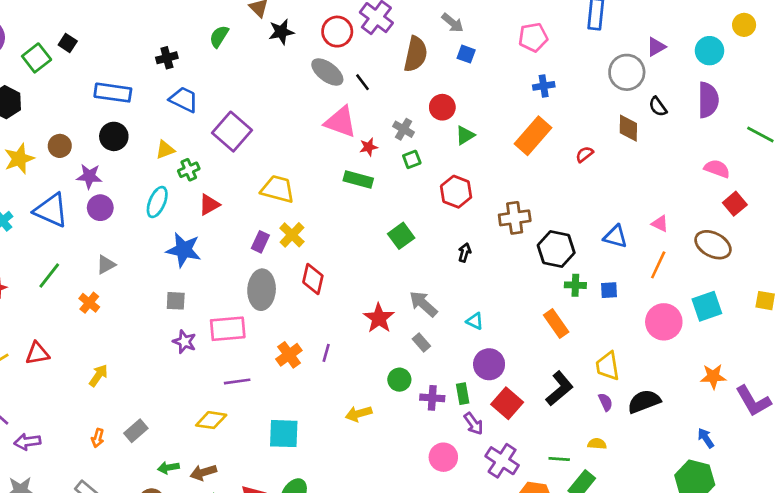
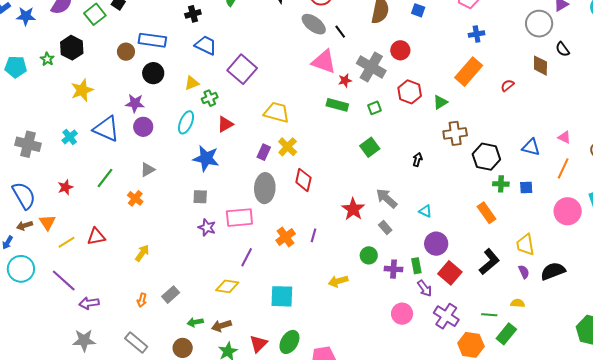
gray cross: (404, 129) -> (371, 67), size x1.8
green triangle: (465, 135) -> (440, 102), moved
brown circle: (60, 146) -> (126, 52), moved
green square: (412, 159) -> (375, 108), moved
red hexagon: (456, 192) -> (410, 92), moved
purple line: (237, 381) -> (247, 257), turned -54

